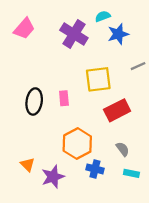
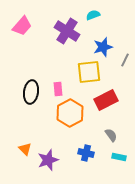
blue star: (118, 34) -> (103, 47), moved
gray line: (138, 66) -> (125, 60), turned -40
orange hexagon: (77, 144) -> (70, 113), moved

